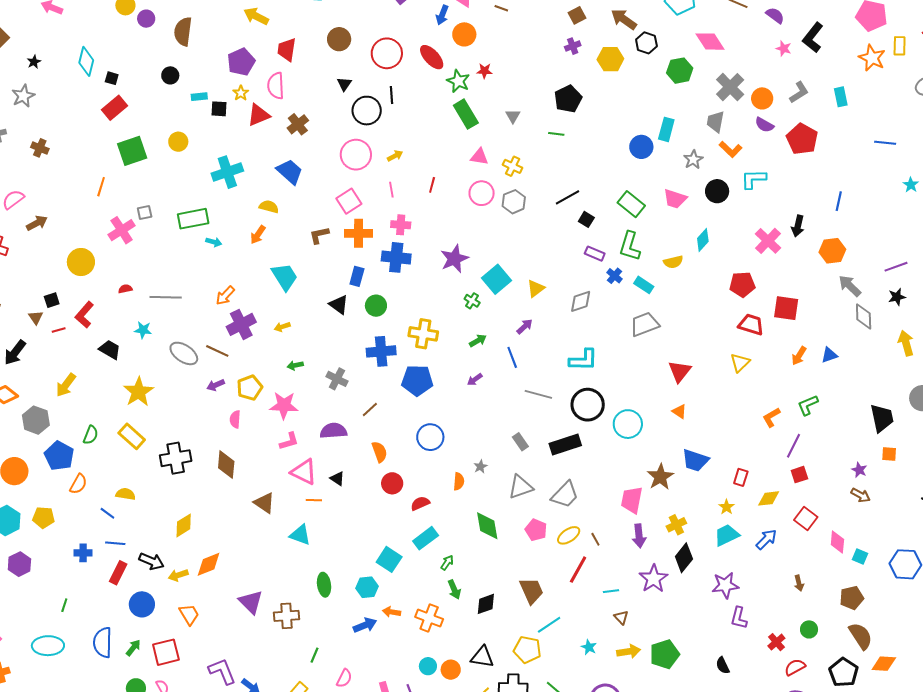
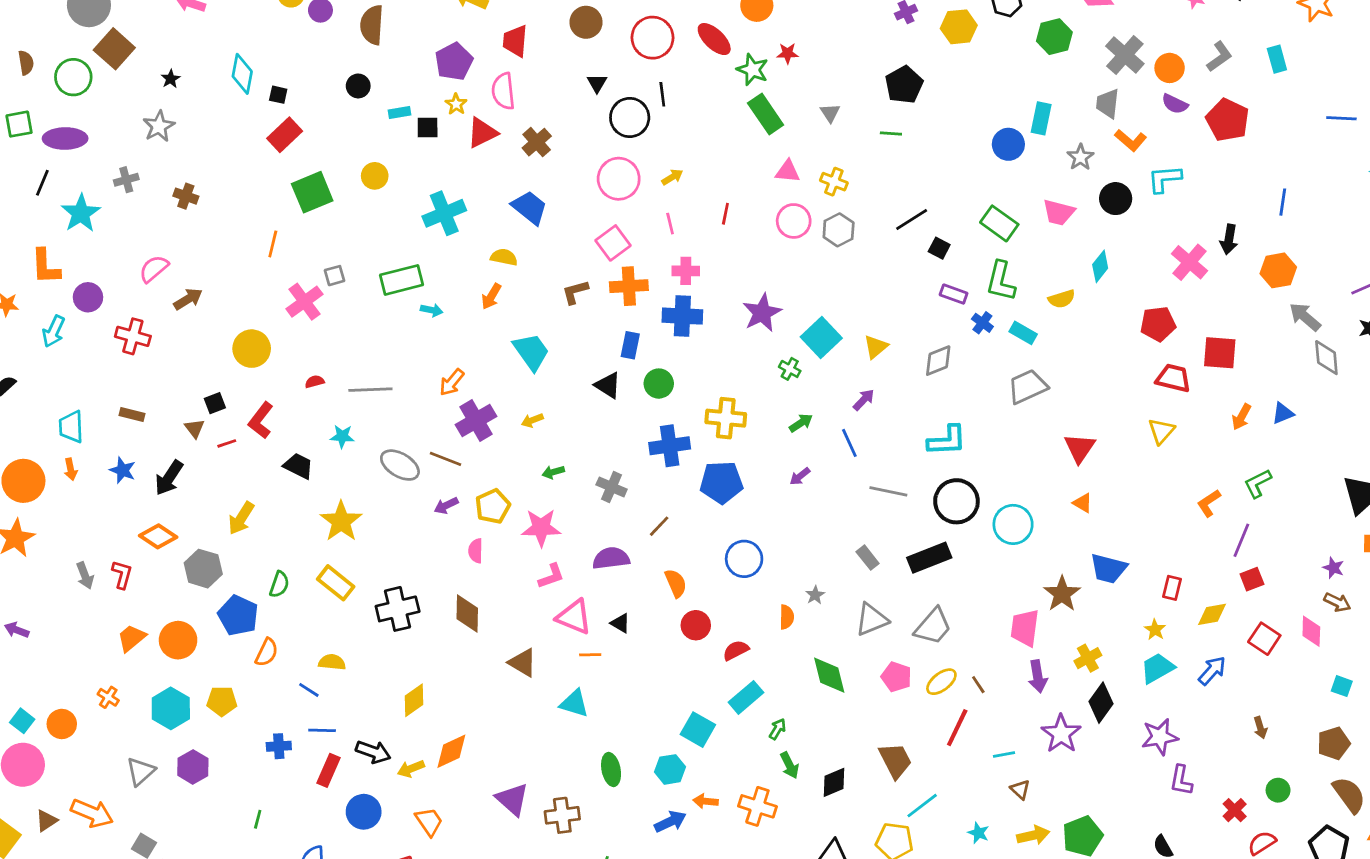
pink diamond: (837, 542) -> (1311, 631), moved

